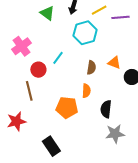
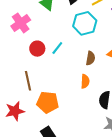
pink cross: (22, 46) -> (21, 23), moved
red circle: (38, 70) -> (37, 49), moved
orange pentagon: (67, 108) -> (48, 102), moved

